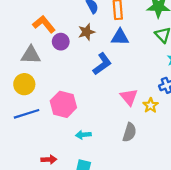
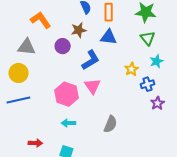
purple circle: (61, 42) -> (63, 46), moved
pink triangle: (129, 97) -> (92, 86), moved
pink hexagon: (63, 104) -> (66, 94), moved
yellow star: (151, 105) -> (132, 69), moved

